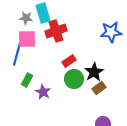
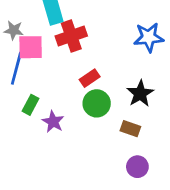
gray star: (26, 18) -> (14, 30), moved
black star: (94, 72) -> (140, 94), moved
brown rectangle: (99, 88) -> (130, 129), moved, turned 56

